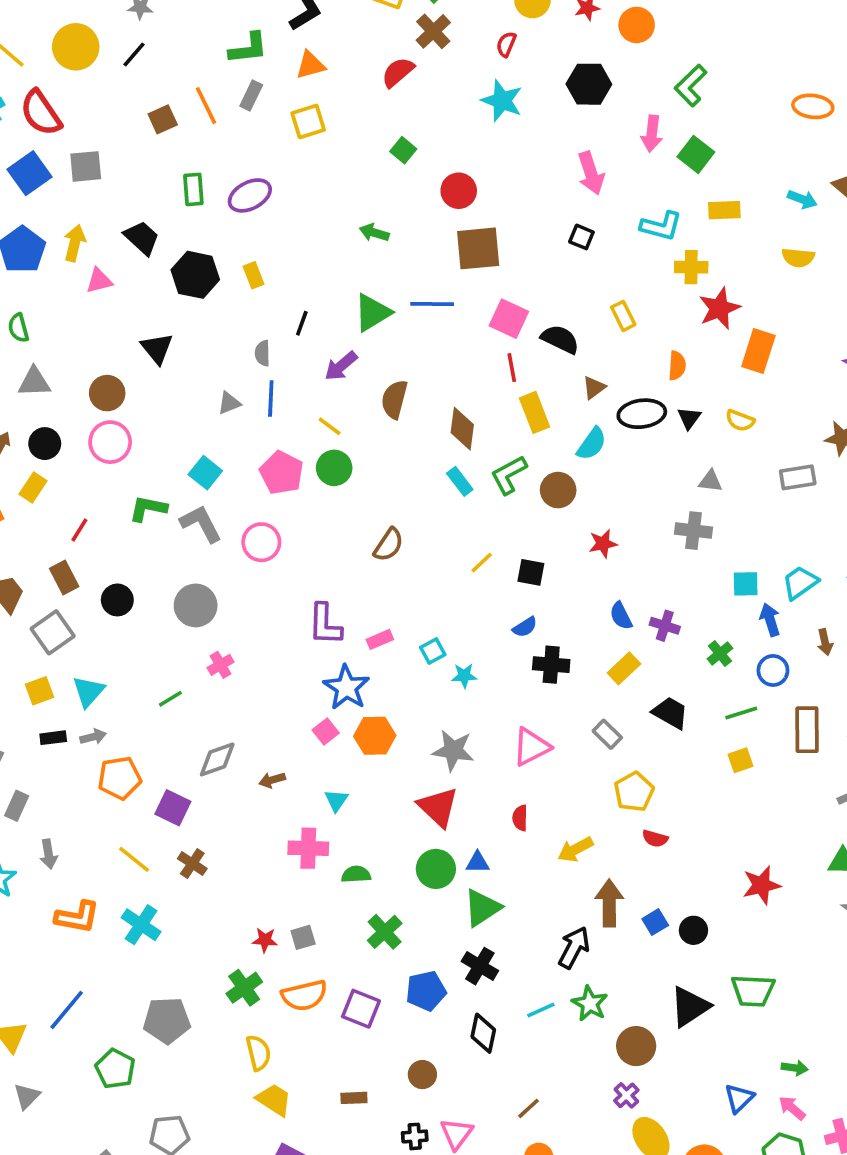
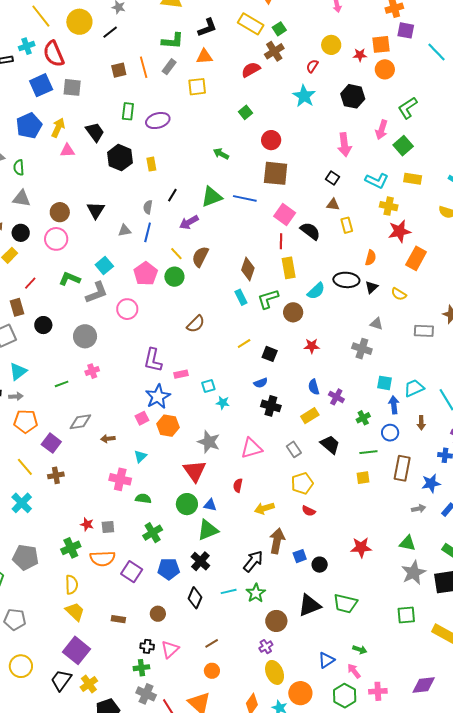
black triangle: (157, 348) -> (96, 210), moved
brown triangle: (594, 387) -> (333, 205), moved, turned 32
brown semicircle: (394, 399) -> (200, 257), moved
gray L-shape: (201, 524) -> (97, 293), turned 85
brown cross: (192, 864) -> (56, 475), turned 35

